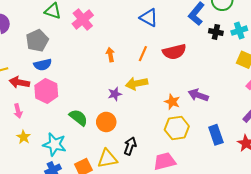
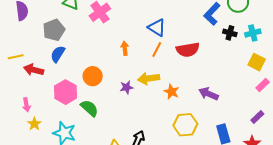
blue triangle: (149, 18) -> (157, 28), moved
blue semicircle: (43, 65) -> (58, 54), turned 132
pink hexagon: (46, 91) -> (66, 92), moved
orange star: (172, 102) -> (172, 92), moved
pink arrow: (18, 111) -> (26, 105), moved
orange circle: (106, 122) -> (93, 76), moved

